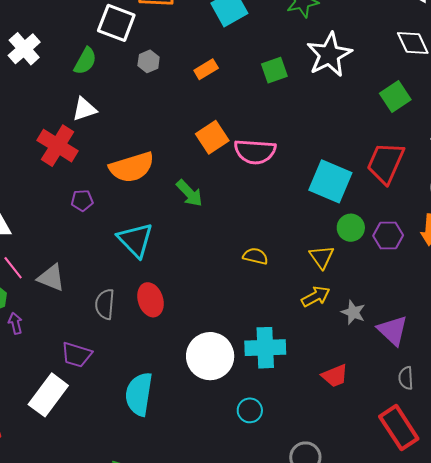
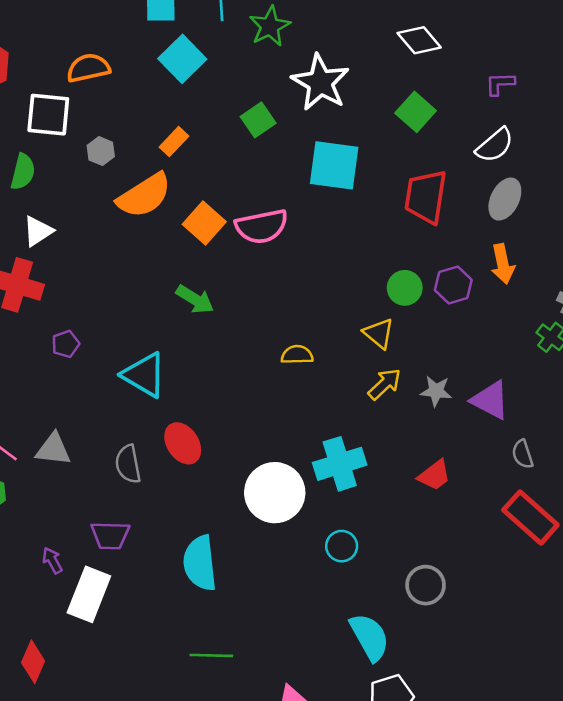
orange semicircle: (132, 167) -> (144, 195), moved
cyan square: (330, 181) -> (334, 165), moved
purple arrow: (15, 323) -> (52, 560), moved

